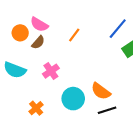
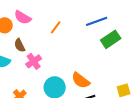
blue line: (118, 29) -> (97, 21), turned 30
brown semicircle: (38, 42) -> (20, 45), moved, turned 112

